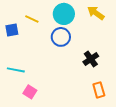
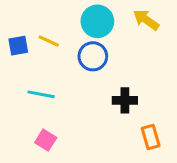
yellow line: (32, 19) -> (49, 41), moved
black cross: (91, 59) -> (125, 100), moved, turned 35
cyan line: (16, 70) -> (41, 94), moved

